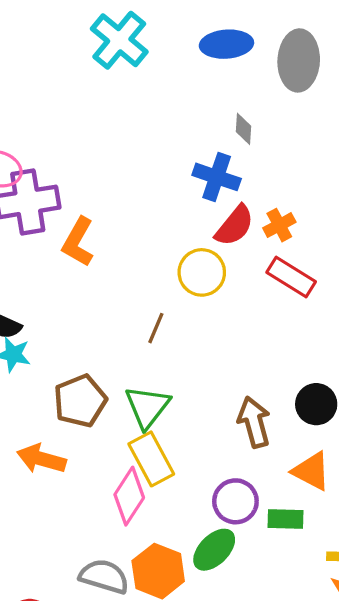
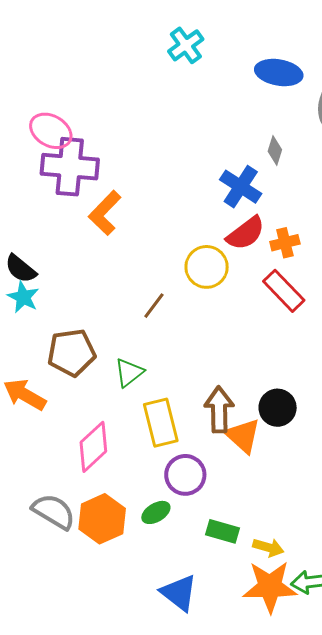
cyan cross: (119, 40) -> (186, 45), size x0.7
green triangle: (147, 407) -> (129, 373), size x0.7
yellow rectangle: (151, 459) -> (161, 423), moved
orange triangle: (311, 471) -> (243, 436), moved
green rectangle: (285, 519) -> (223, 531), moved
green ellipse: (214, 550) -> (156, 512), size x0.7

